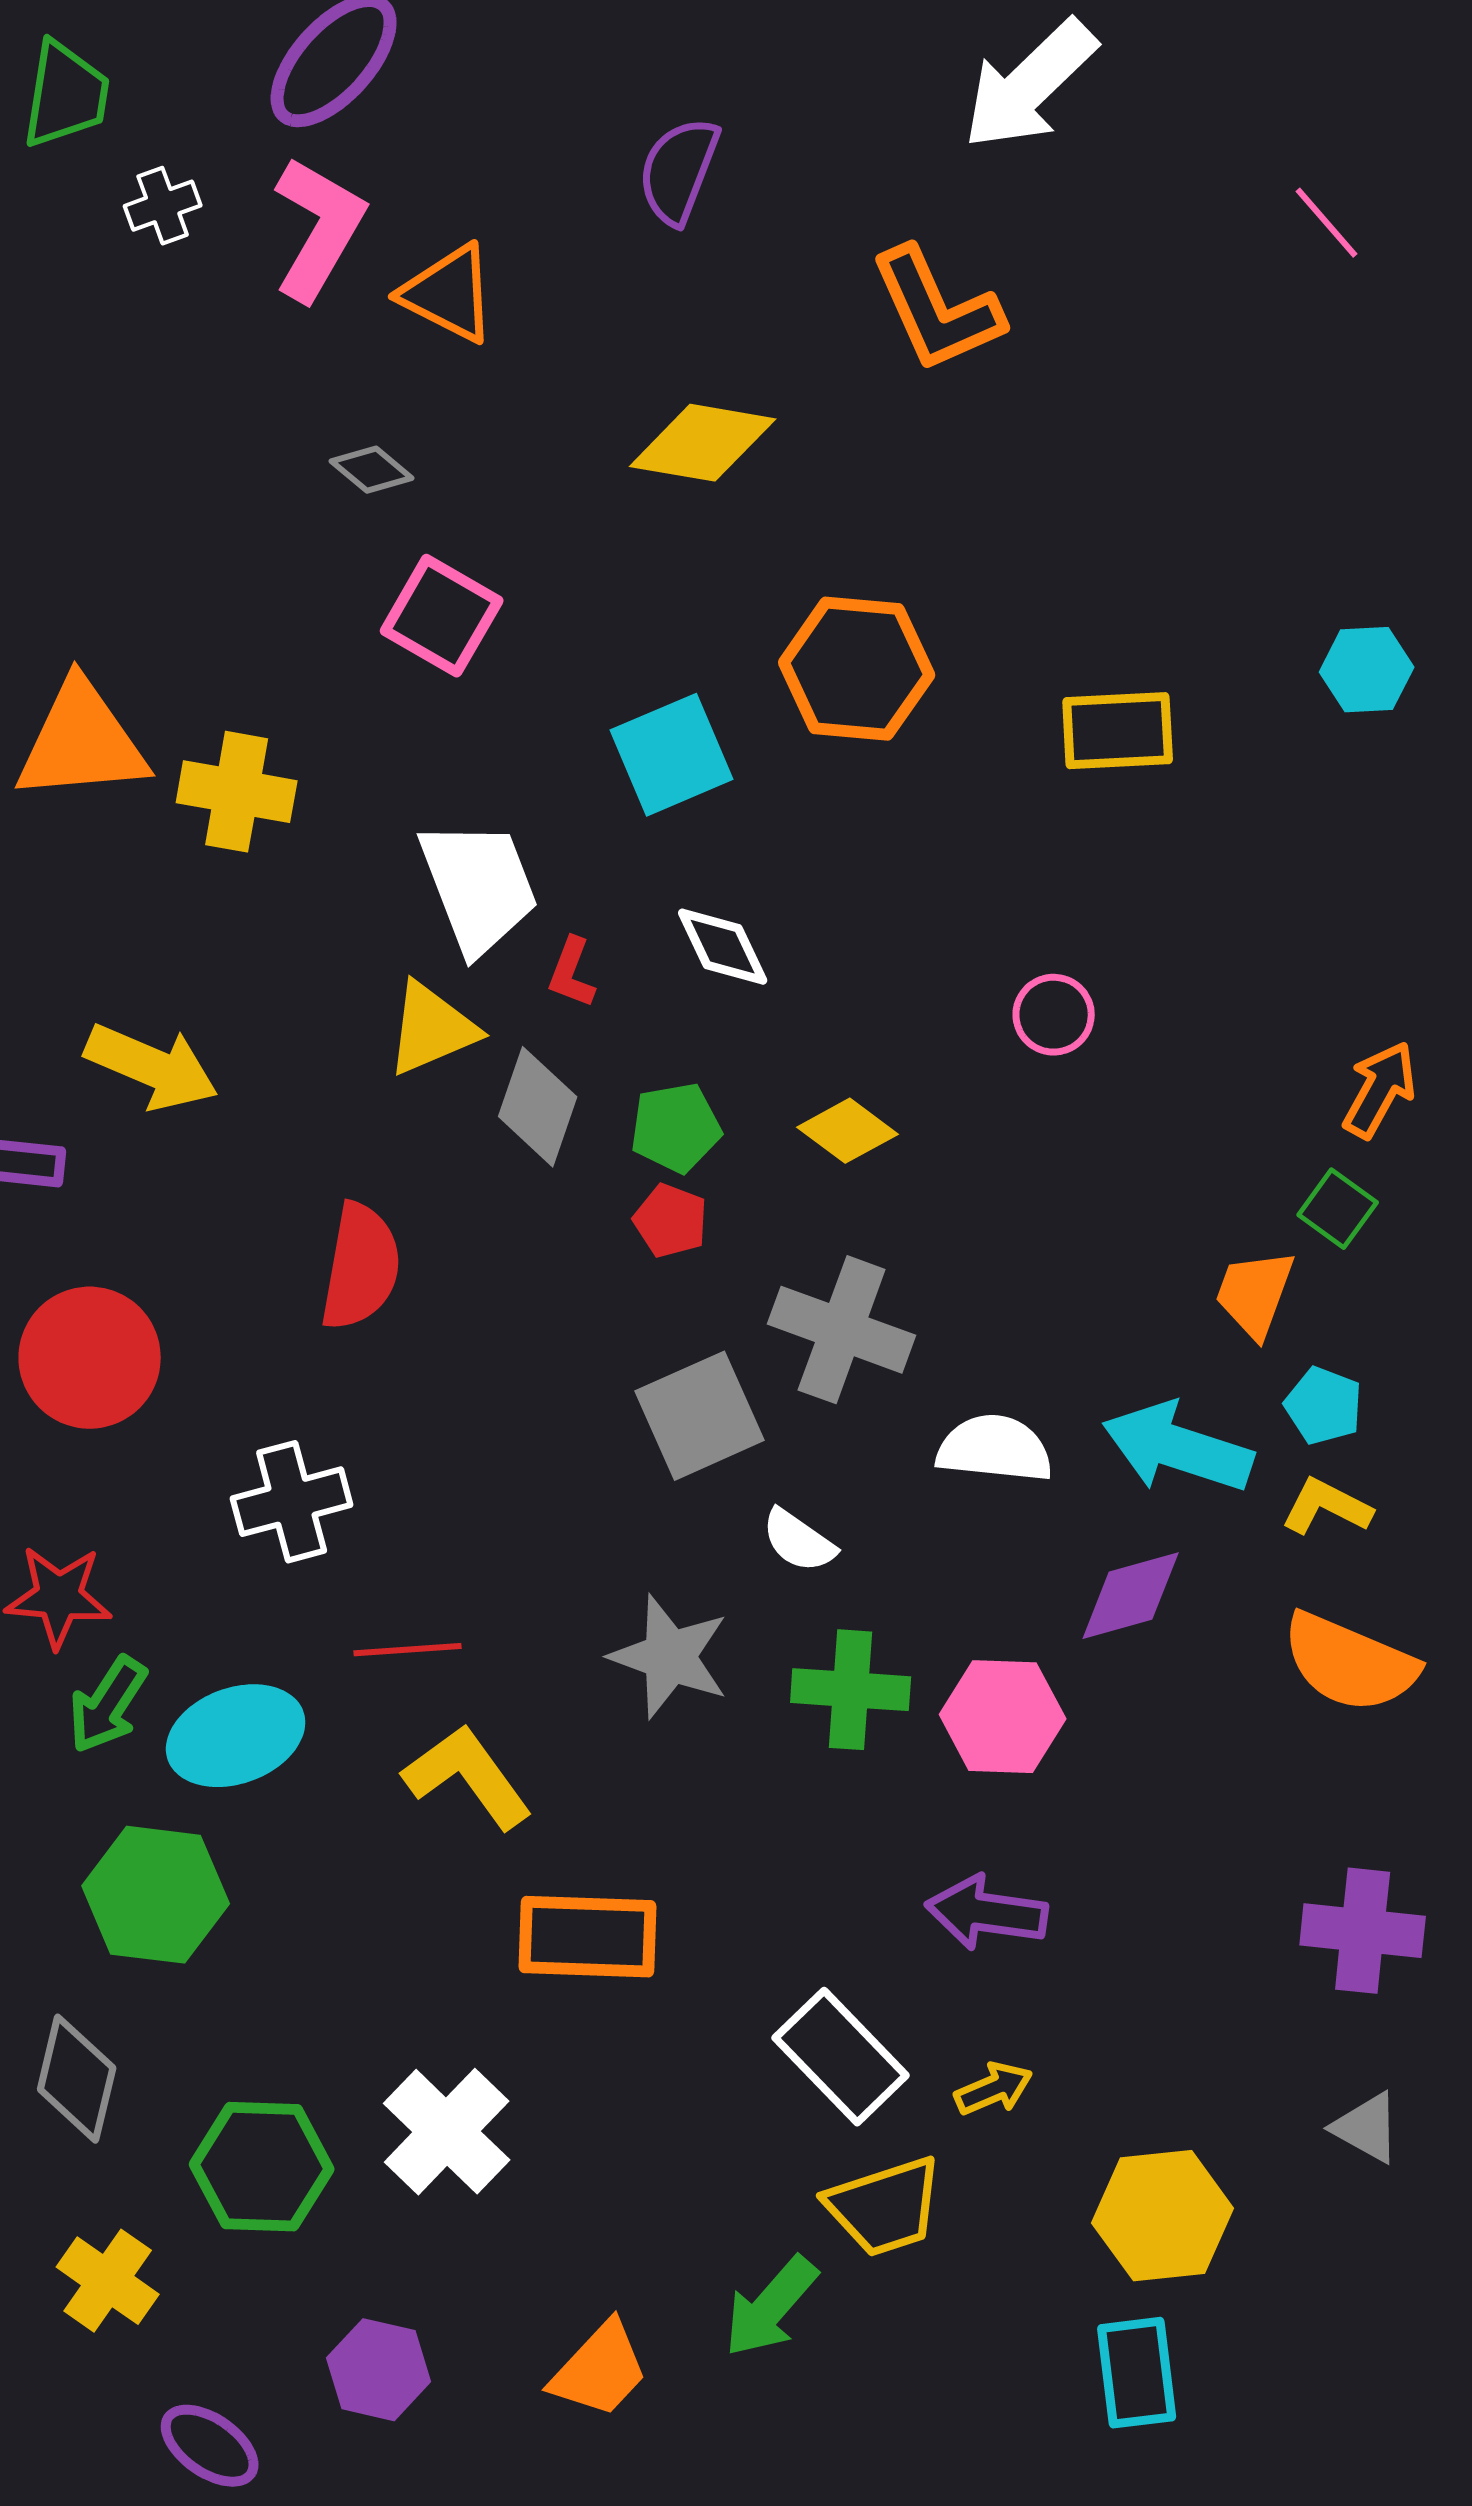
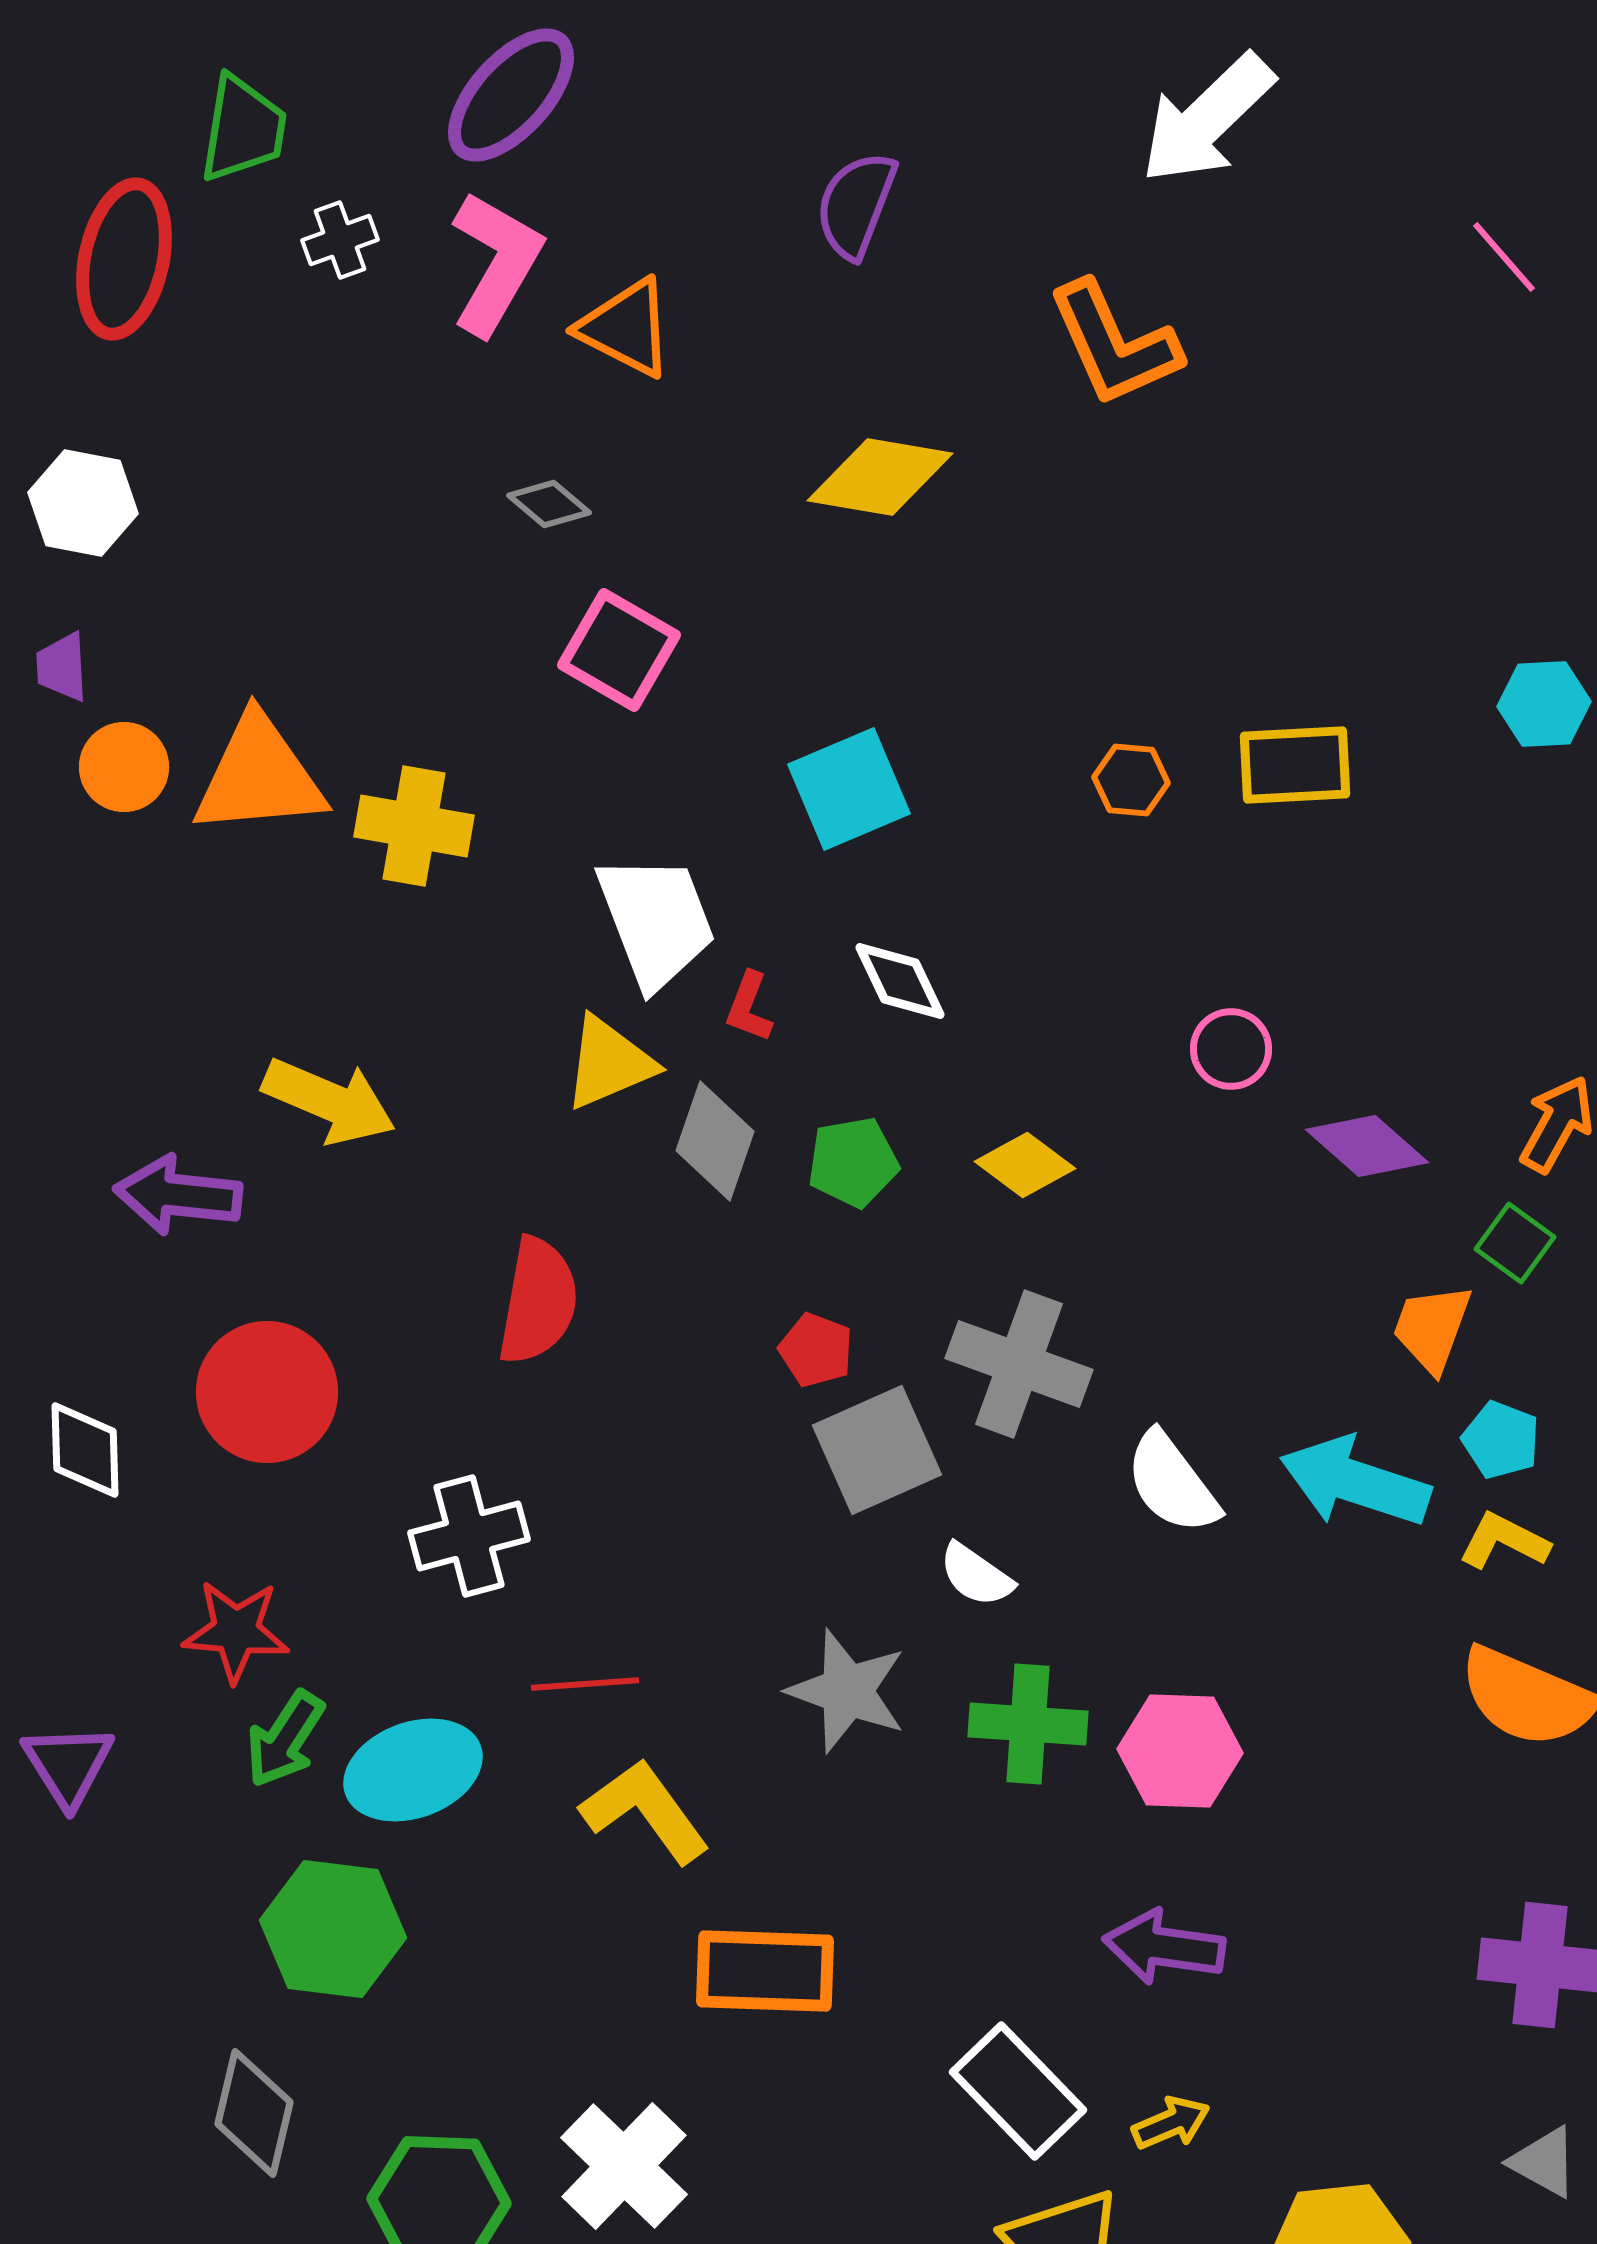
orange hexagon: (857, 669) -> (1131, 780), moved, size x0.5
red pentagon: (671, 1221) -> (816, 1350), moved
white semicircle: (995, 1449) -> (1172, 1483), turned -133
purple diamond: (1131, 1596) -> (1367, 1146), moved, turned 57

